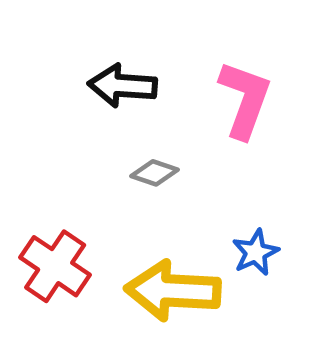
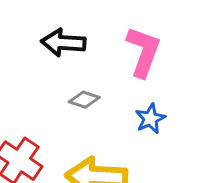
blue star: (255, 252) -> (150, 119), moved

